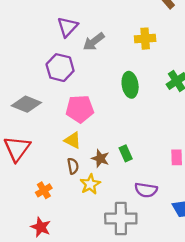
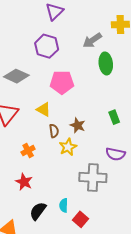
gray arrow: (94, 42) -> (92, 40), moved
yellow triangle: (73, 140) -> (44, 109), moved
green rectangle: (126, 153) -> (114, 117), moved

